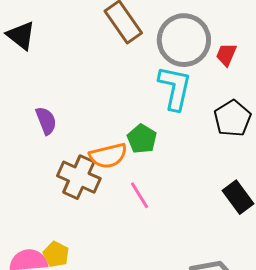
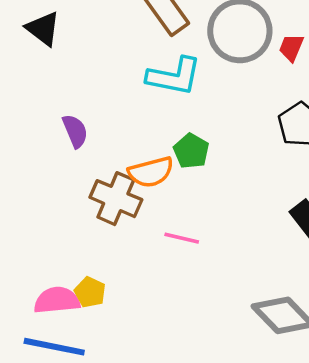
cyan L-shape: (175, 88) -> (174, 76), moved, turned 90
pink line: (140, 195) -> (182, 238), moved, turned -44

